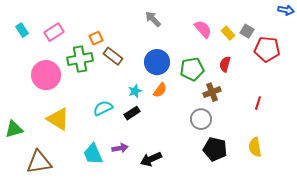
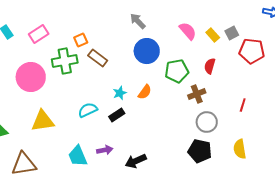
gray square: (247, 31) -> (232, 33), turned 32
blue circle: (157, 62) -> (147, 51), moved
yellow triangle: (58, 119) -> (43, 121), turned -40
gray circle: (201, 119) -> (207, 122), moved

